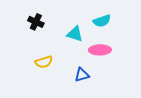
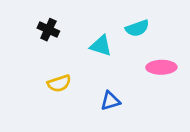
pink ellipse: (100, 50) -> (161, 67), moved

